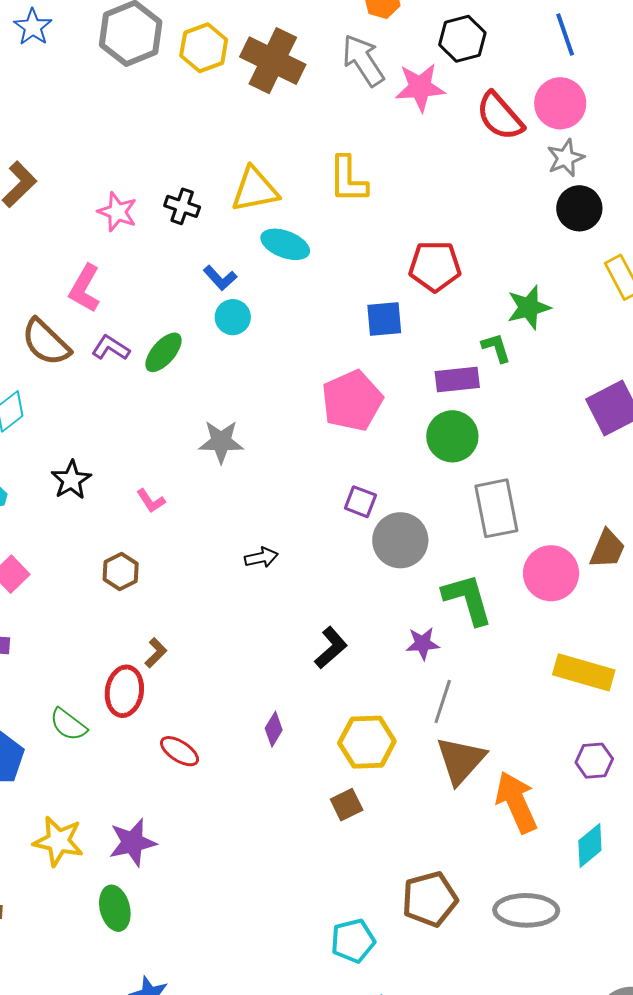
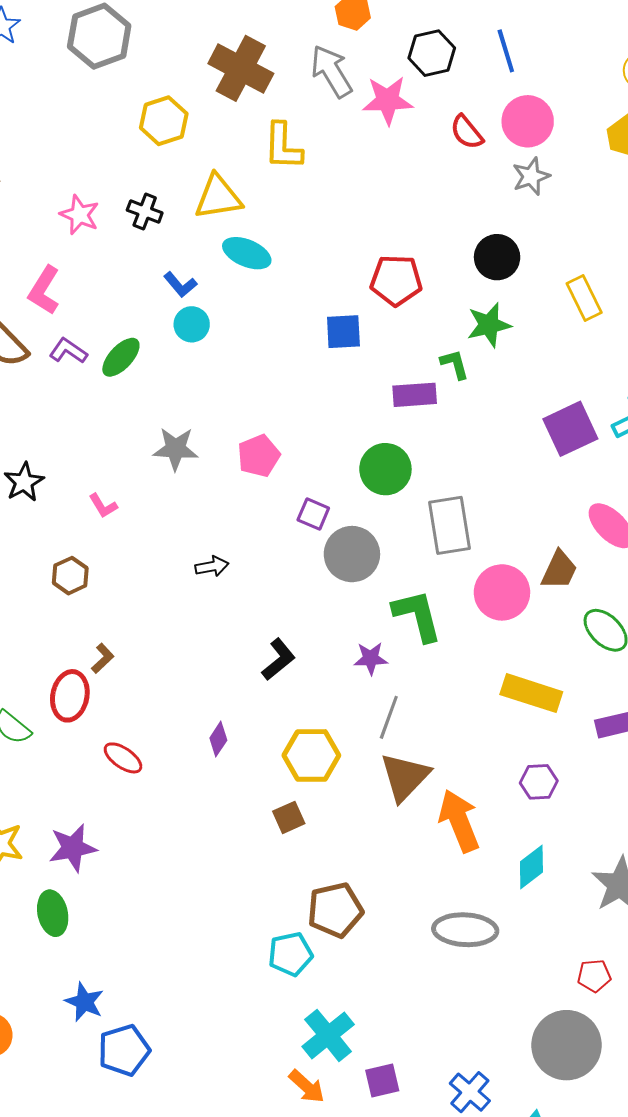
blue line: (565, 34) -> (506, 51), moved
yellow hexagon: (204, 48) -> (164, 121), moved
red semicircle: (500, 116) -> (467, 132), size x0.7
yellow L-shape: (348, 179) -> (283, 146), moved
black circle: (579, 208) -> (497, 257), moved
pink pentagon: (352, 401) -> (259, 456), moved, size x0.7
green circle: (452, 436) -> (385, 469), moved
brown pentagon: (430, 899) -> (335, 910), moved

